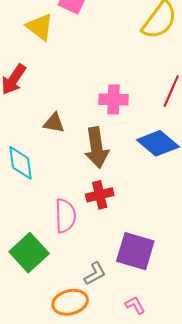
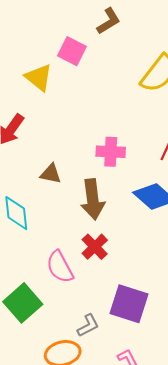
red cross: (100, 195) -> (95, 247), turned -32
pink semicircle: (65, 216) -> (60, 267), turned 152

